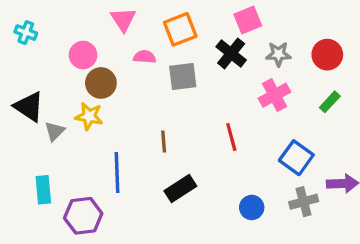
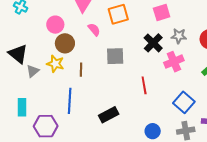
black cross: (231, 53) -> (153, 43), moved
pink semicircle: (145, 57) -> (94, 29), turned 40
gray square: (183, 77) -> (115, 56), moved
brown line: (164, 142) -> (81, 70), moved

